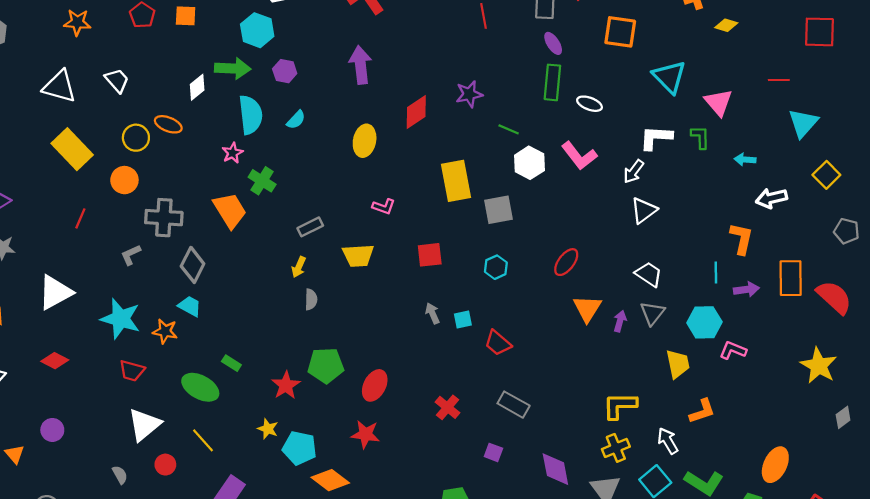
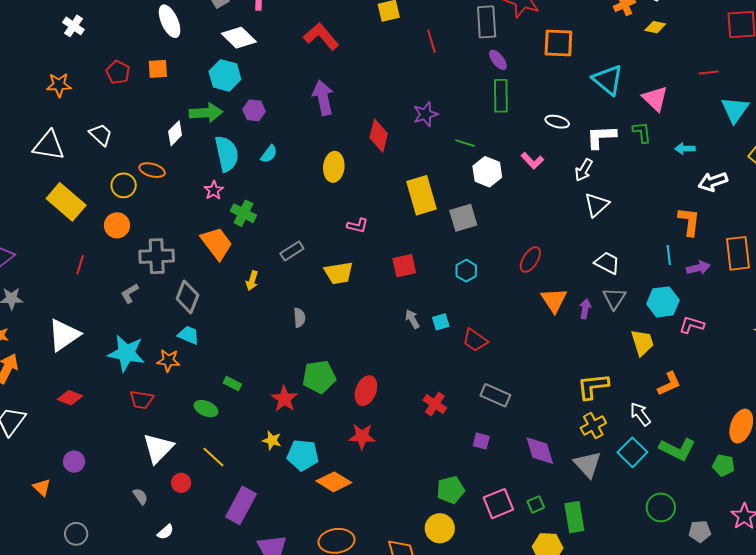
white ellipse: (589, 104) -> (557, 122), moved
red diamond: (416, 112) -> (379, 136), turned -36
pink L-shape: (579, 156) -> (532, 161), size x0.7
yellow arrow: (299, 267) -> (252, 281), moved
green ellipse: (200, 387) -> (206, 409), size x0.7

